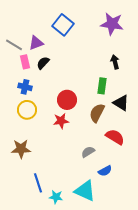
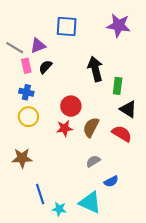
blue square: (63, 25) -> (67, 27), turned -35
black arrow: (115, 62) -> (95, 69), moved, size x1.6
green rectangle: (102, 86) -> (118, 86), moved
brown semicircle: (97, 113) -> (91, 127), moved
red semicircle: (115, 137) -> (122, 134), moved

